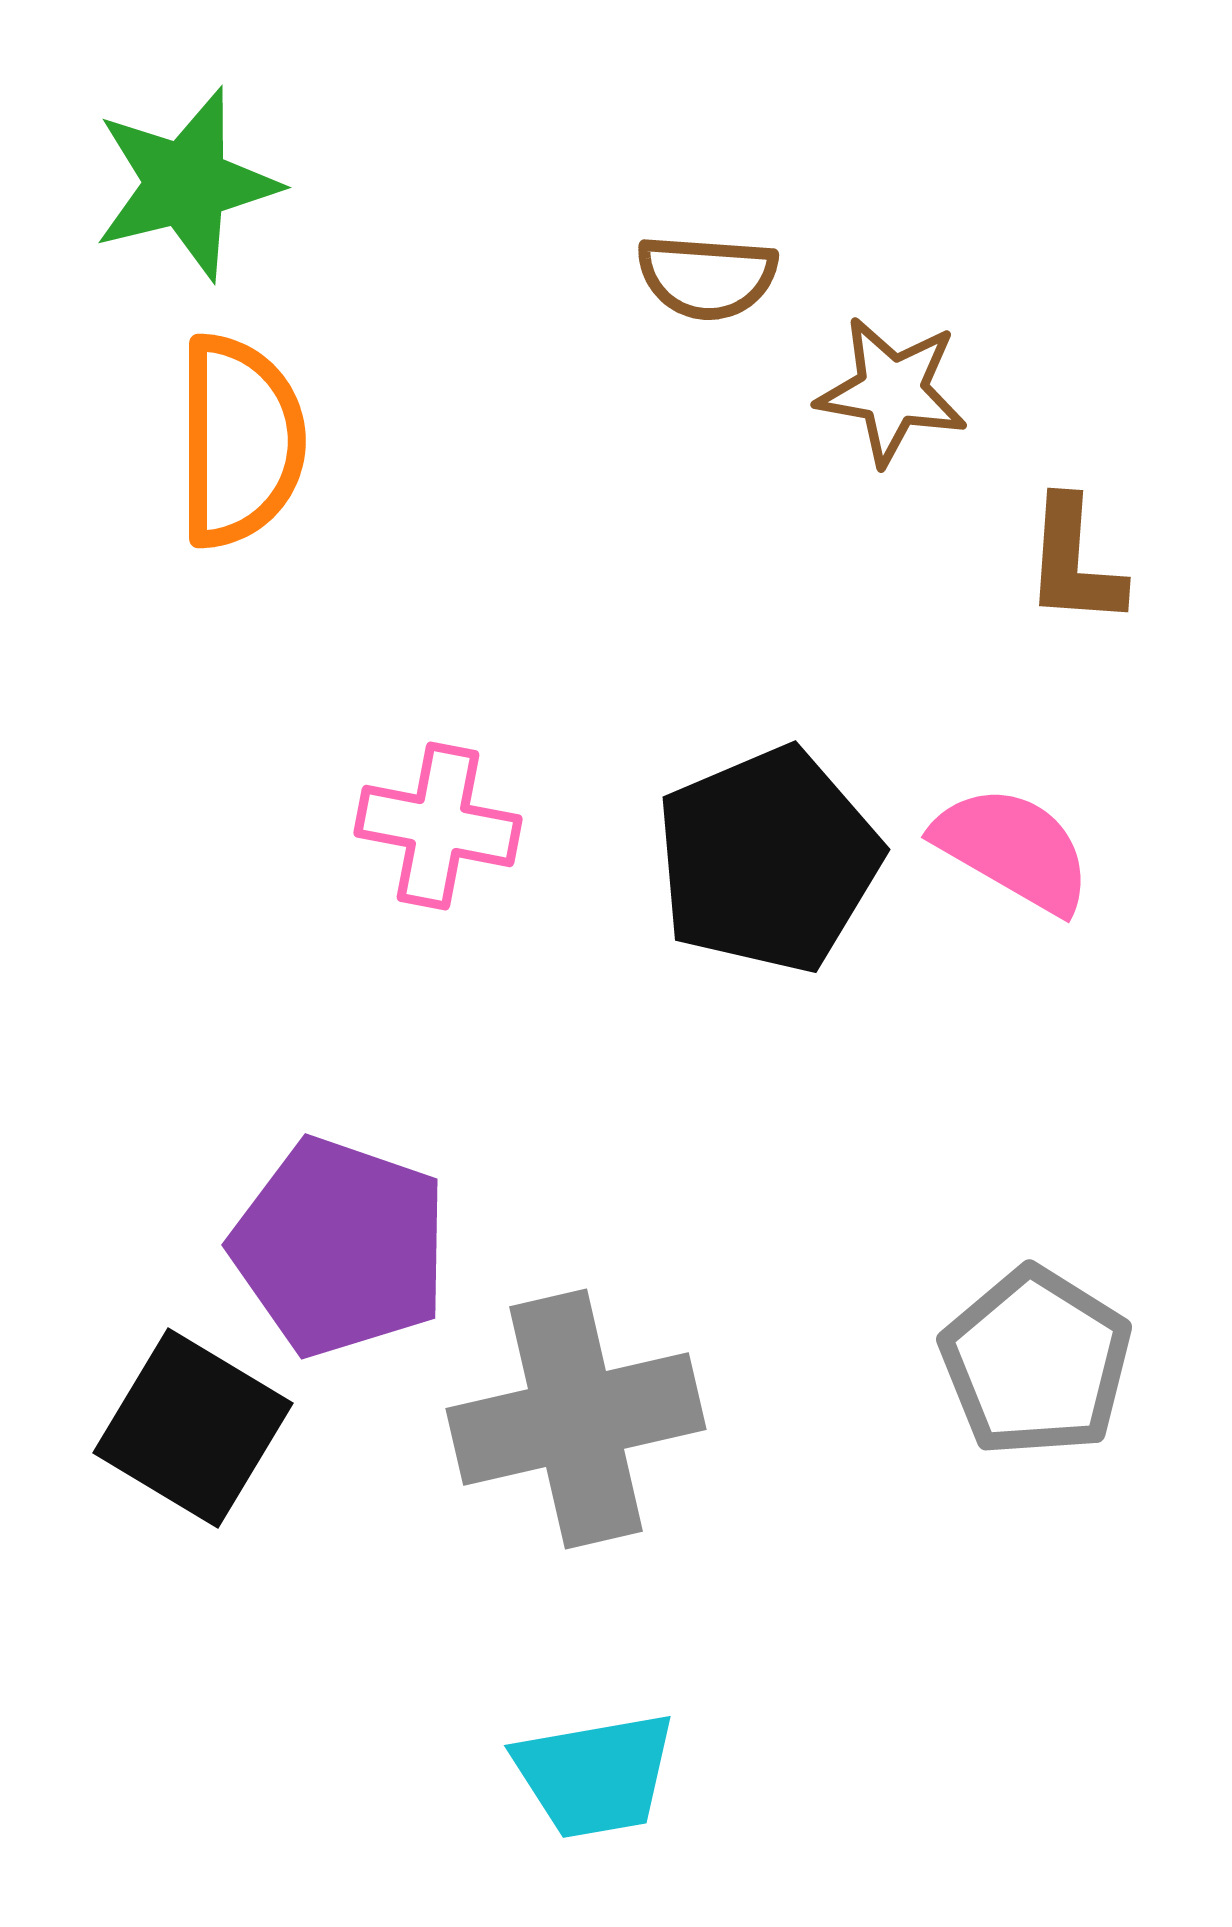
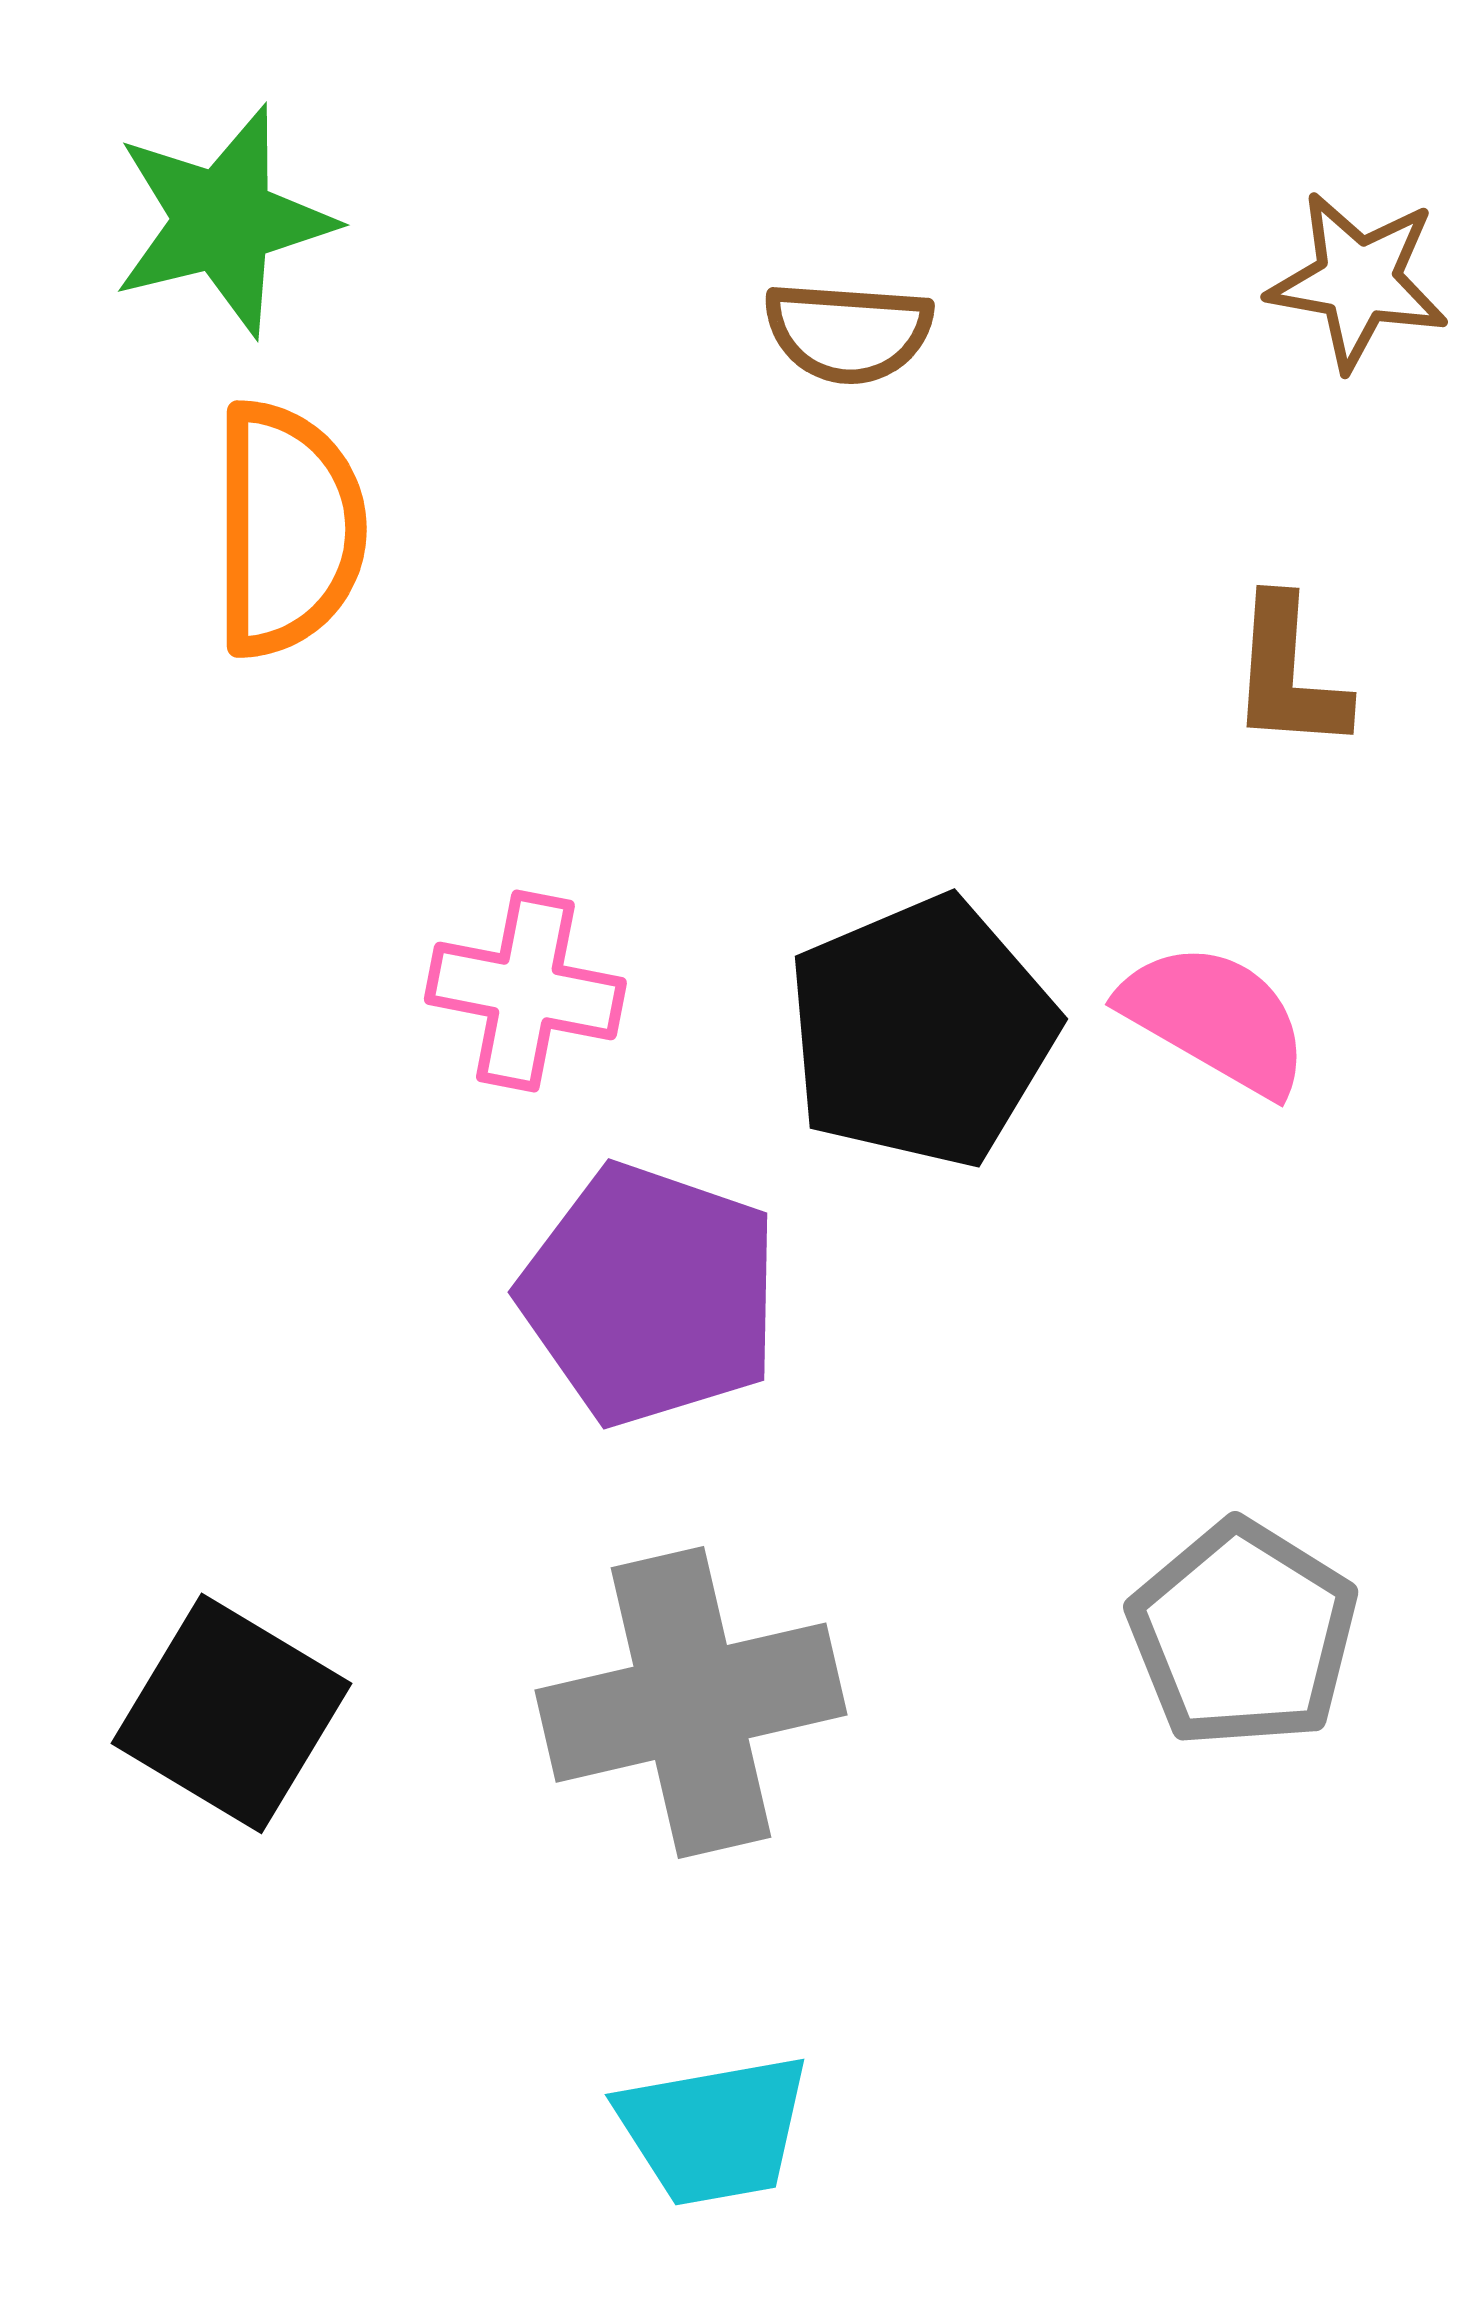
brown star: (892, 391) -> (1358, 281), moved
purple pentagon: (340, 1247) -> (650, 1295), moved

